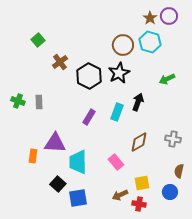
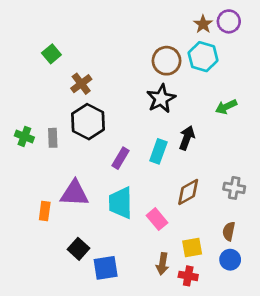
black hexagon: (89, 76) -> (88, 122), moved
cyan trapezoid: (78, 162) -> (120, 203), moved
brown semicircle: (179, 171) -> (229, 231), moved
brown arrow: (120, 195) -> (162, 264), turned -56

